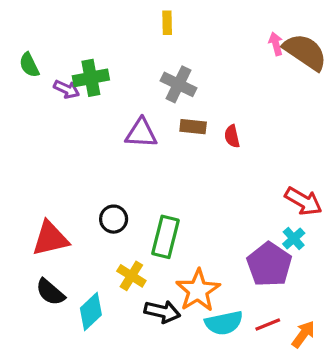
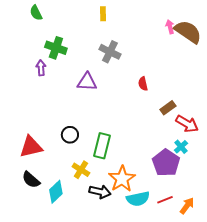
green semicircle: (29, 65) -> (36, 13), moved
green cross: (91, 78) -> (56, 48), turned 30
purple arrow: (67, 89) -> (41, 68), moved, turned -119
brown rectangle: (193, 127) -> (168, 108), moved, turned -42

